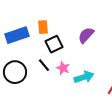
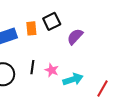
black square: (54, 44) -> (52, 21), moved
black line: (44, 65) -> (32, 67), turned 48

